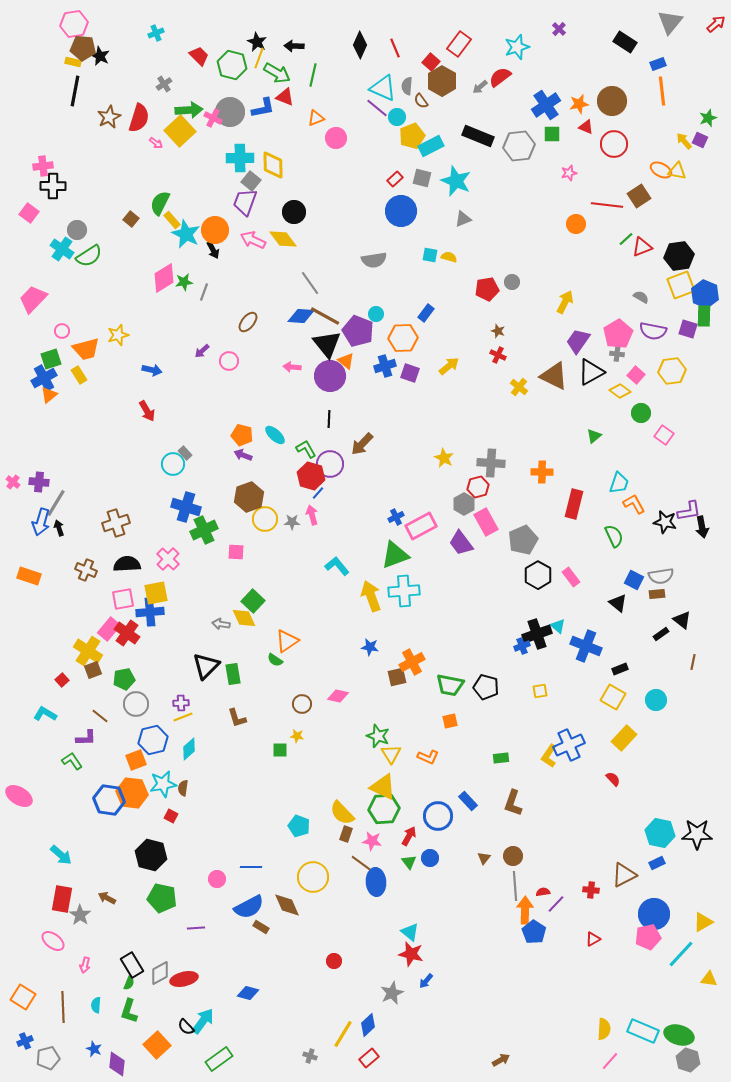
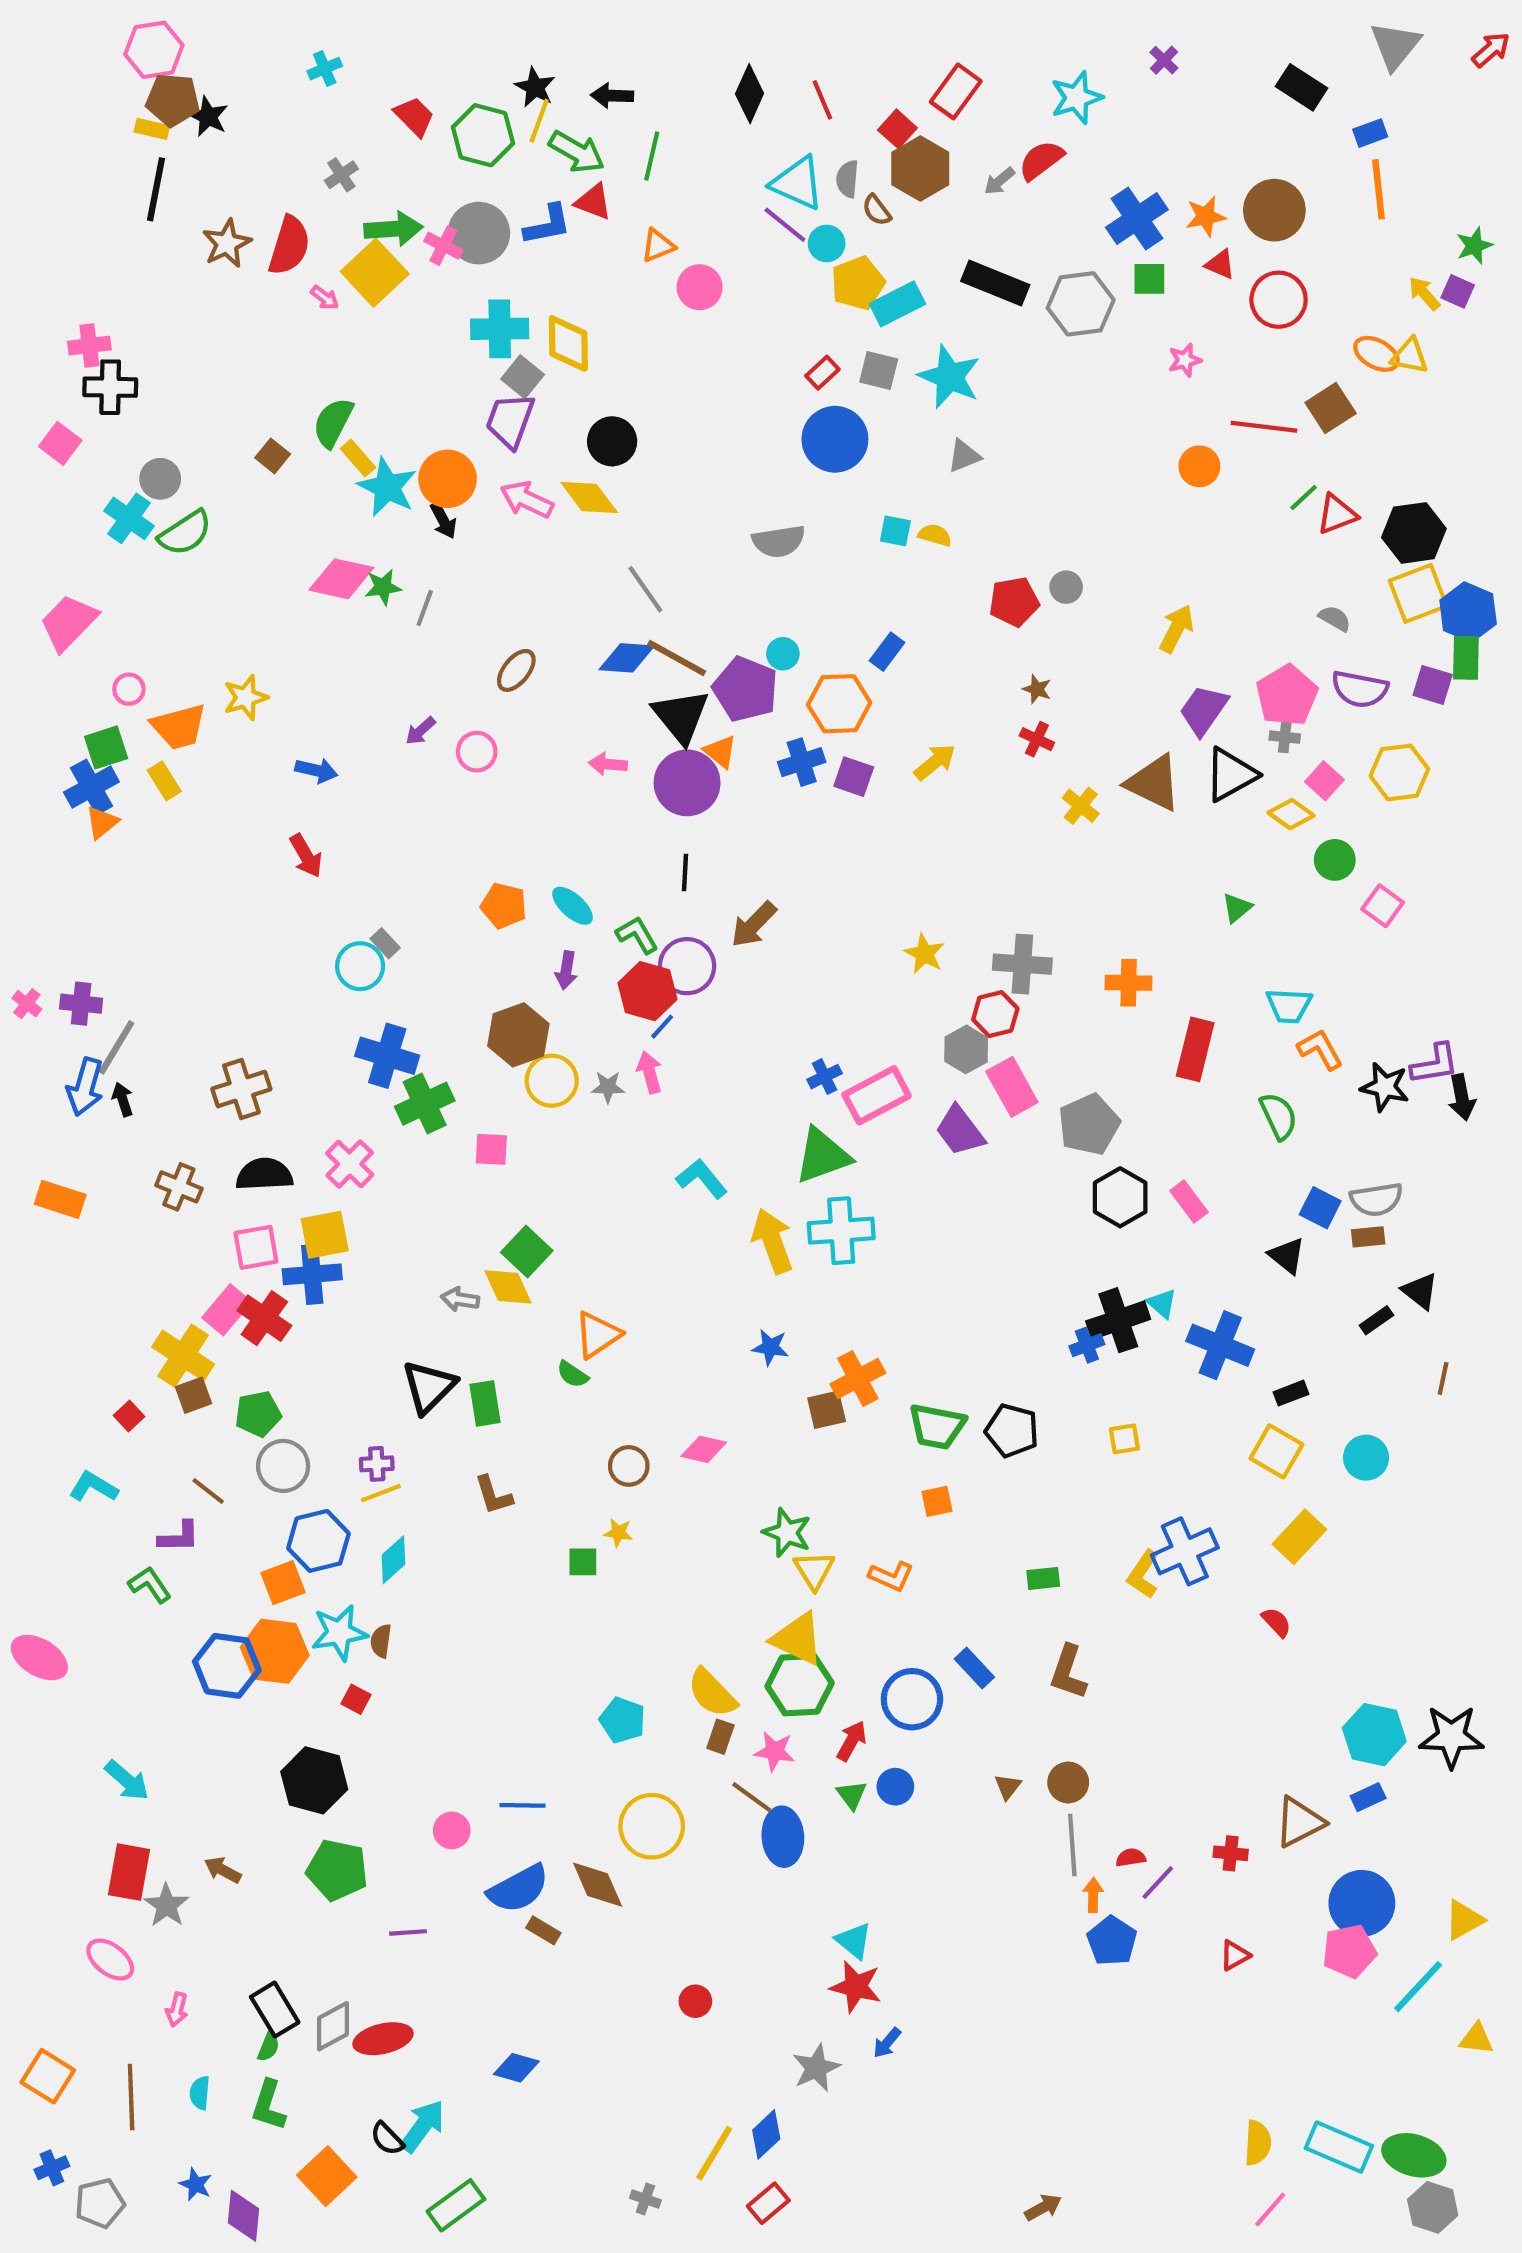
pink diamond: (164, 278) -> (341, 579), turned 44
purple arrow: (243, 455) -> (566, 970), moved, turned -102
cyan trapezoid: (619, 483) -> (1289, 1006), turned 75
orange arrow: (525, 910) -> (1093, 1895), size x0.6

